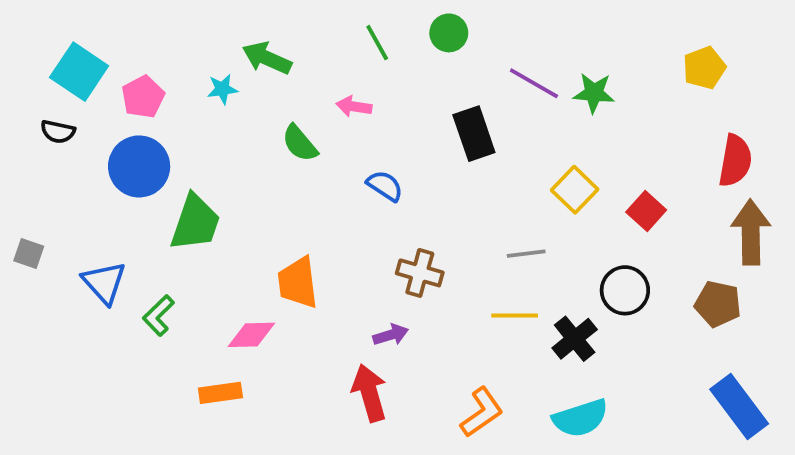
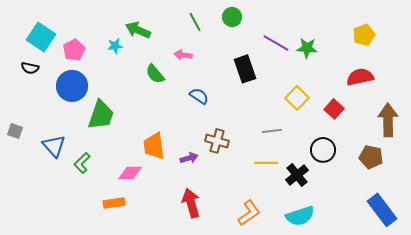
red semicircle: (735, 161) -> (360, 77), moved, turned -112
purple arrow: (391, 335) -> (189, 158), moved

